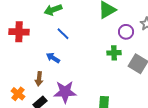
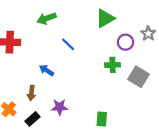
blue line: (63, 34) -> (68, 44), moved
purple star: (65, 92) -> (60, 107), size x0.7

